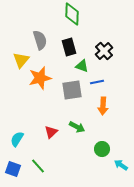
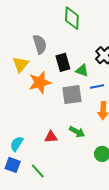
black rectangle: (69, 47) -> (63, 62), moved
red triangle: (51, 132) -> (51, 137), turned 40
blue square: (13, 169) -> (13, 165), moved

